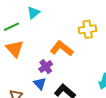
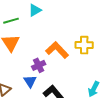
yellow cross: (88, 29) -> (84, 45), moved

